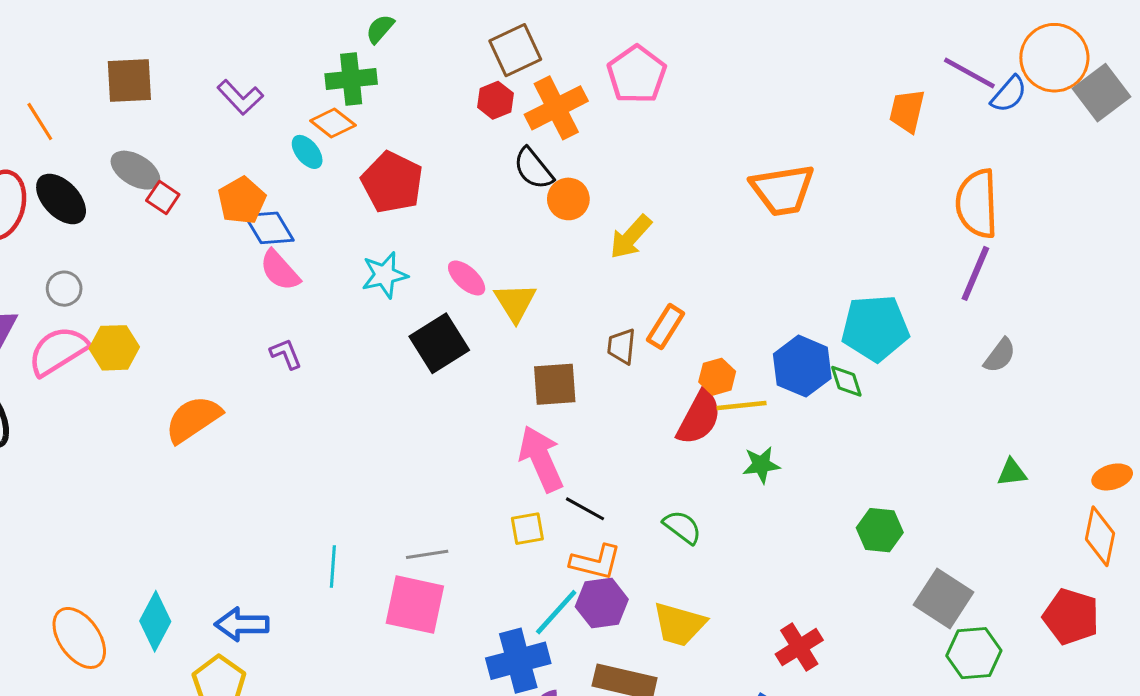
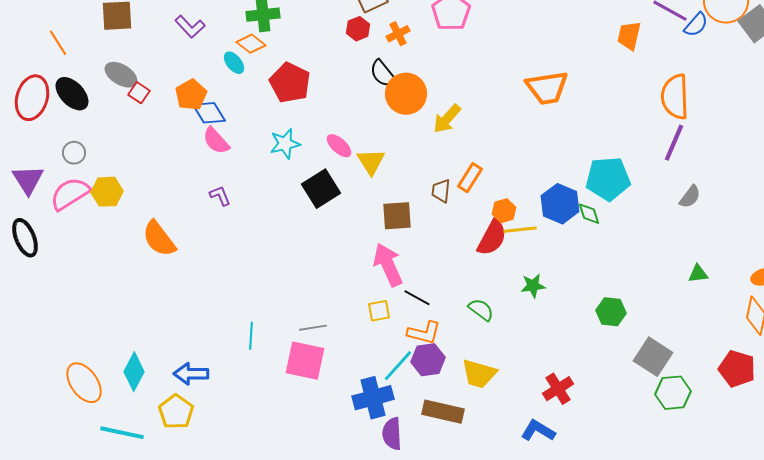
orange cross: (556, 108) -> (398, 34), size x0.6
orange circle: (568, 199) -> (406, 94), size x1.5
orange semicircle: (193, 419) -> (159, 239), turned -93
green star: (761, 465) -> (533, 286), moved

